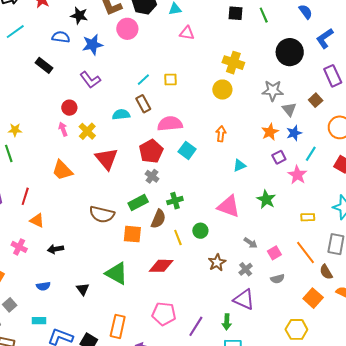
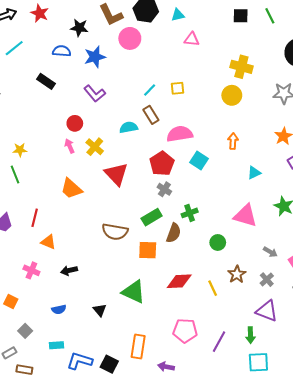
yellow line: (178, 237) -> (213, 288), moved

